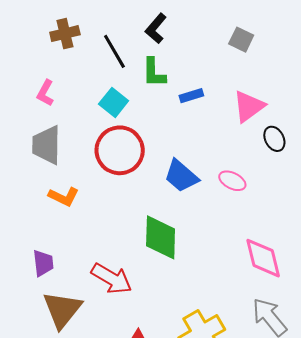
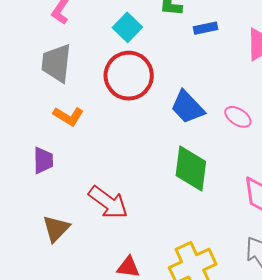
green diamond: (161, 237) -> (191, 168), moved
purple trapezoid: (43, 263) -> (43, 160), moved
brown triangle: (62, 310) -> (56, 229), size x0.7

